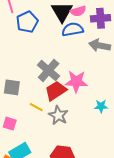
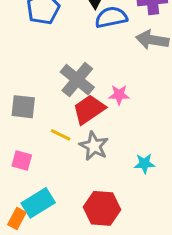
pink star: (76, 82) -> (119, 95), size x0.6
cyan star: (101, 106) -> (145, 164), moved

